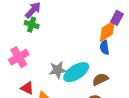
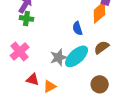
blue semicircle: (105, 47) -> (77, 28), moved
brown semicircle: (100, 79) -> (102, 47), moved

